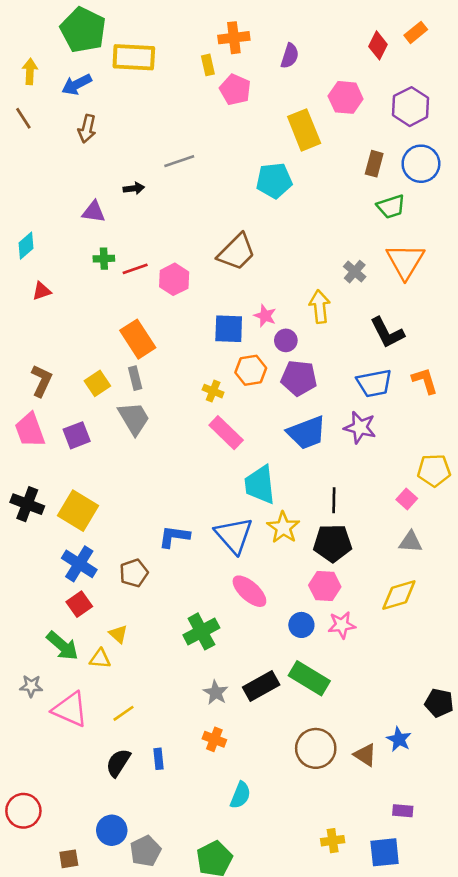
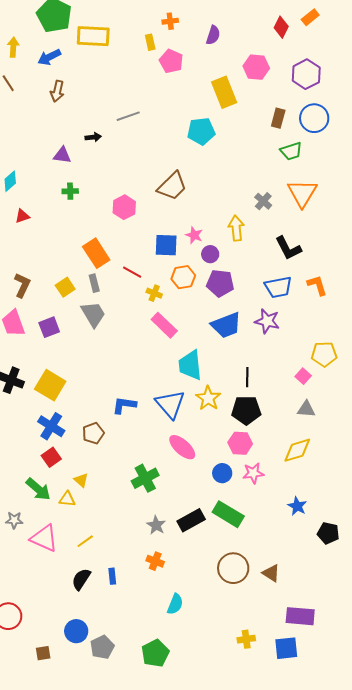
orange cross: (234, 38) -> (170, 21), size x0.7
red line: (135, 269) -> (132, 272), moved, turned 48
blue star: (399, 739) -> (297, 506), moved
purple rectangle: (403, 811) -> (300, 616), size x1.8

